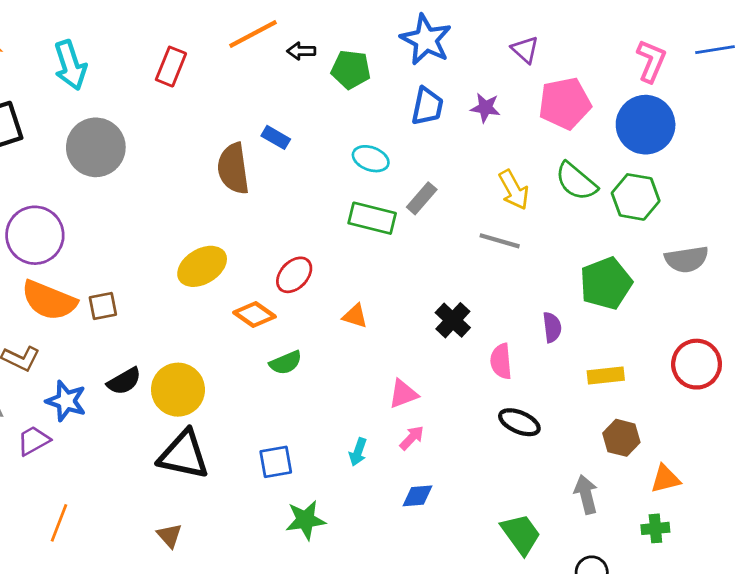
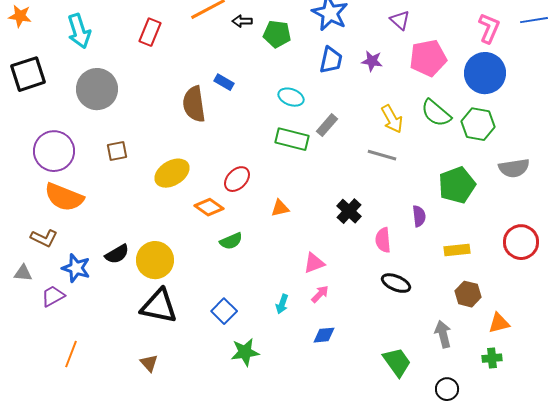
brown square: (103, 306) -> (117, 151), moved
orange triangle: (355, 316) -> (280, 208), turned -30
blue square: (276, 462) -> (224, 311), turned -35

